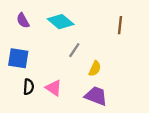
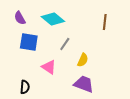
blue square: (18, 58) -> (29, 42), moved
black semicircle: (29, 87) -> (25, 87), moved
pink triangle: (54, 88) -> (49, 67), moved

